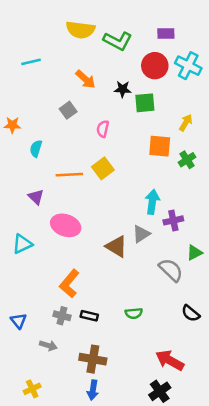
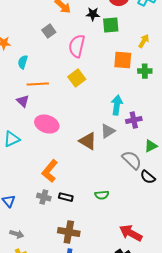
pink semicircle: (103, 129) -> (77, 46), size x1.6
green cross: (187, 160) -> (145, 71), turned 32
orange line: (69, 175) -> (38, 84), moved
black semicircle: (191, 313) -> (148, 177), moved
gray arrow: (48, 345) -> (17, 234), moved

